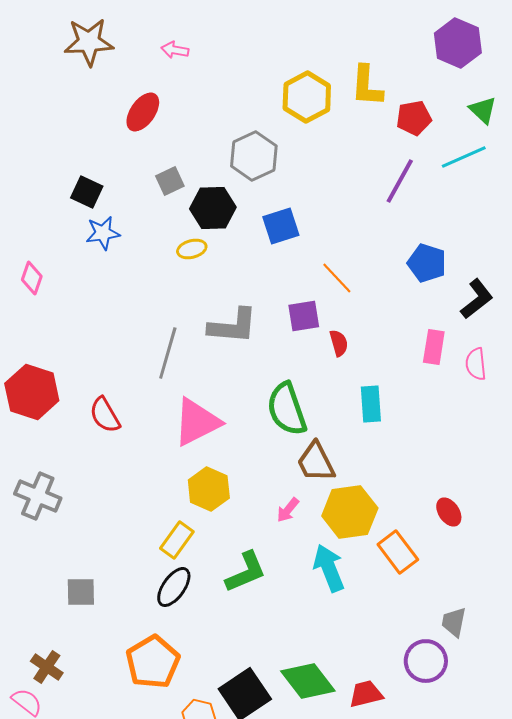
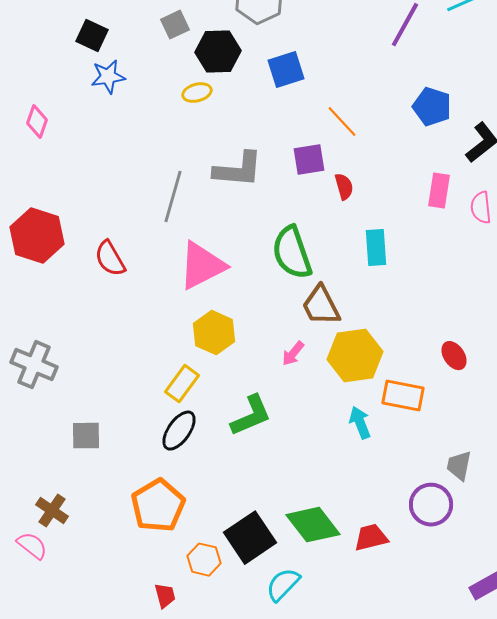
gray cross: (38, 496) -> (34, 365), moved
orange rectangle: (398, 552) -> (403, 396), turned -42
cyan arrow: (329, 568) -> (360, 423), moved, size x0.7

